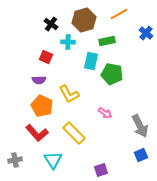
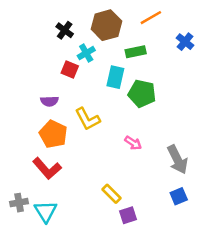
cyan cross: (68, 42) -> (86, 53), turned -32
red square: (46, 57) -> (70, 70), moved
yellow rectangle: (74, 133) -> (112, 194), moved, size x0.7
cyan triangle: (53, 160) -> (46, 211), moved

